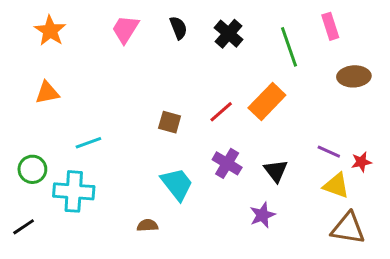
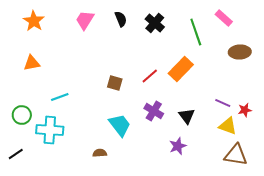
pink rectangle: (330, 26) -> (224, 18), turned -30

